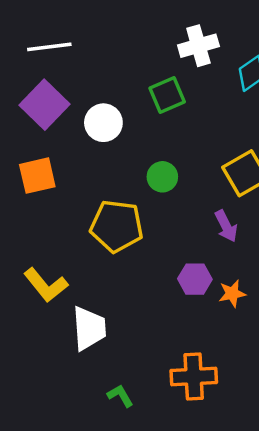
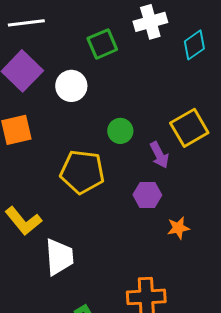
green square: (167, 95) -> (102, 44), moved
purple arrow: (226, 226) -> (159, 155), moved
purple hexagon: (195, 279) -> (147, 195), moved

